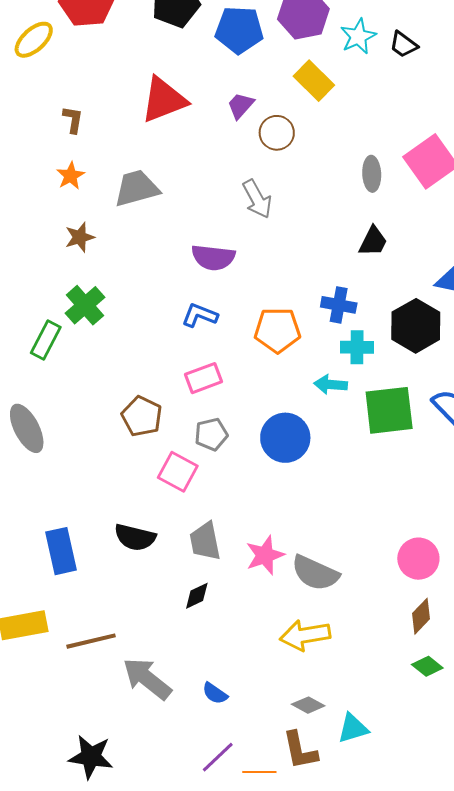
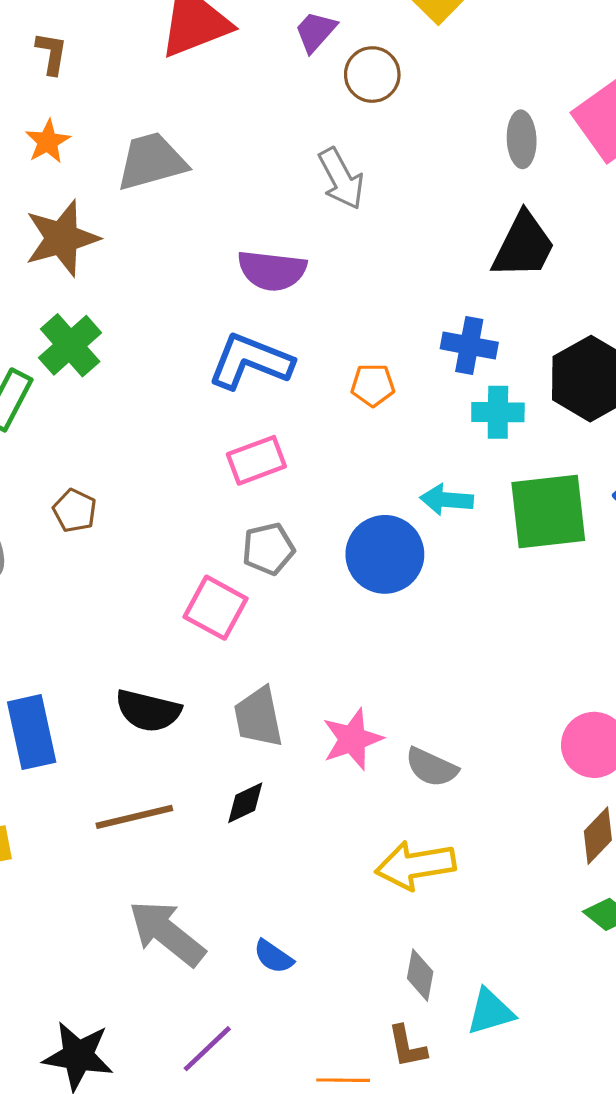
brown star: (80, 237) -> (62, 238), size x1.6
black trapezoid: (373, 241) -> (524, 246), size x1.4
blue L-shape: (200, 315) -> (250, 361), size x1.5
orange pentagon: (277, 330) -> (373, 385), size x0.6
cyan arrow: (331, 385) -> (447, 500), moved
brown pentagon: (142, 416) -> (75, 511), moved, size x0.7
gray semicircle: (315, 573) -> (432, 767), size x0.7
brown line: (91, 641) -> (134, 817), moved
gray diamond: (308, 705) -> (420, 975), turned 72
brown L-shape: (300, 750) -> (407, 1046), size x0.7
purple line: (218, 757) -> (207, 1049), moved

